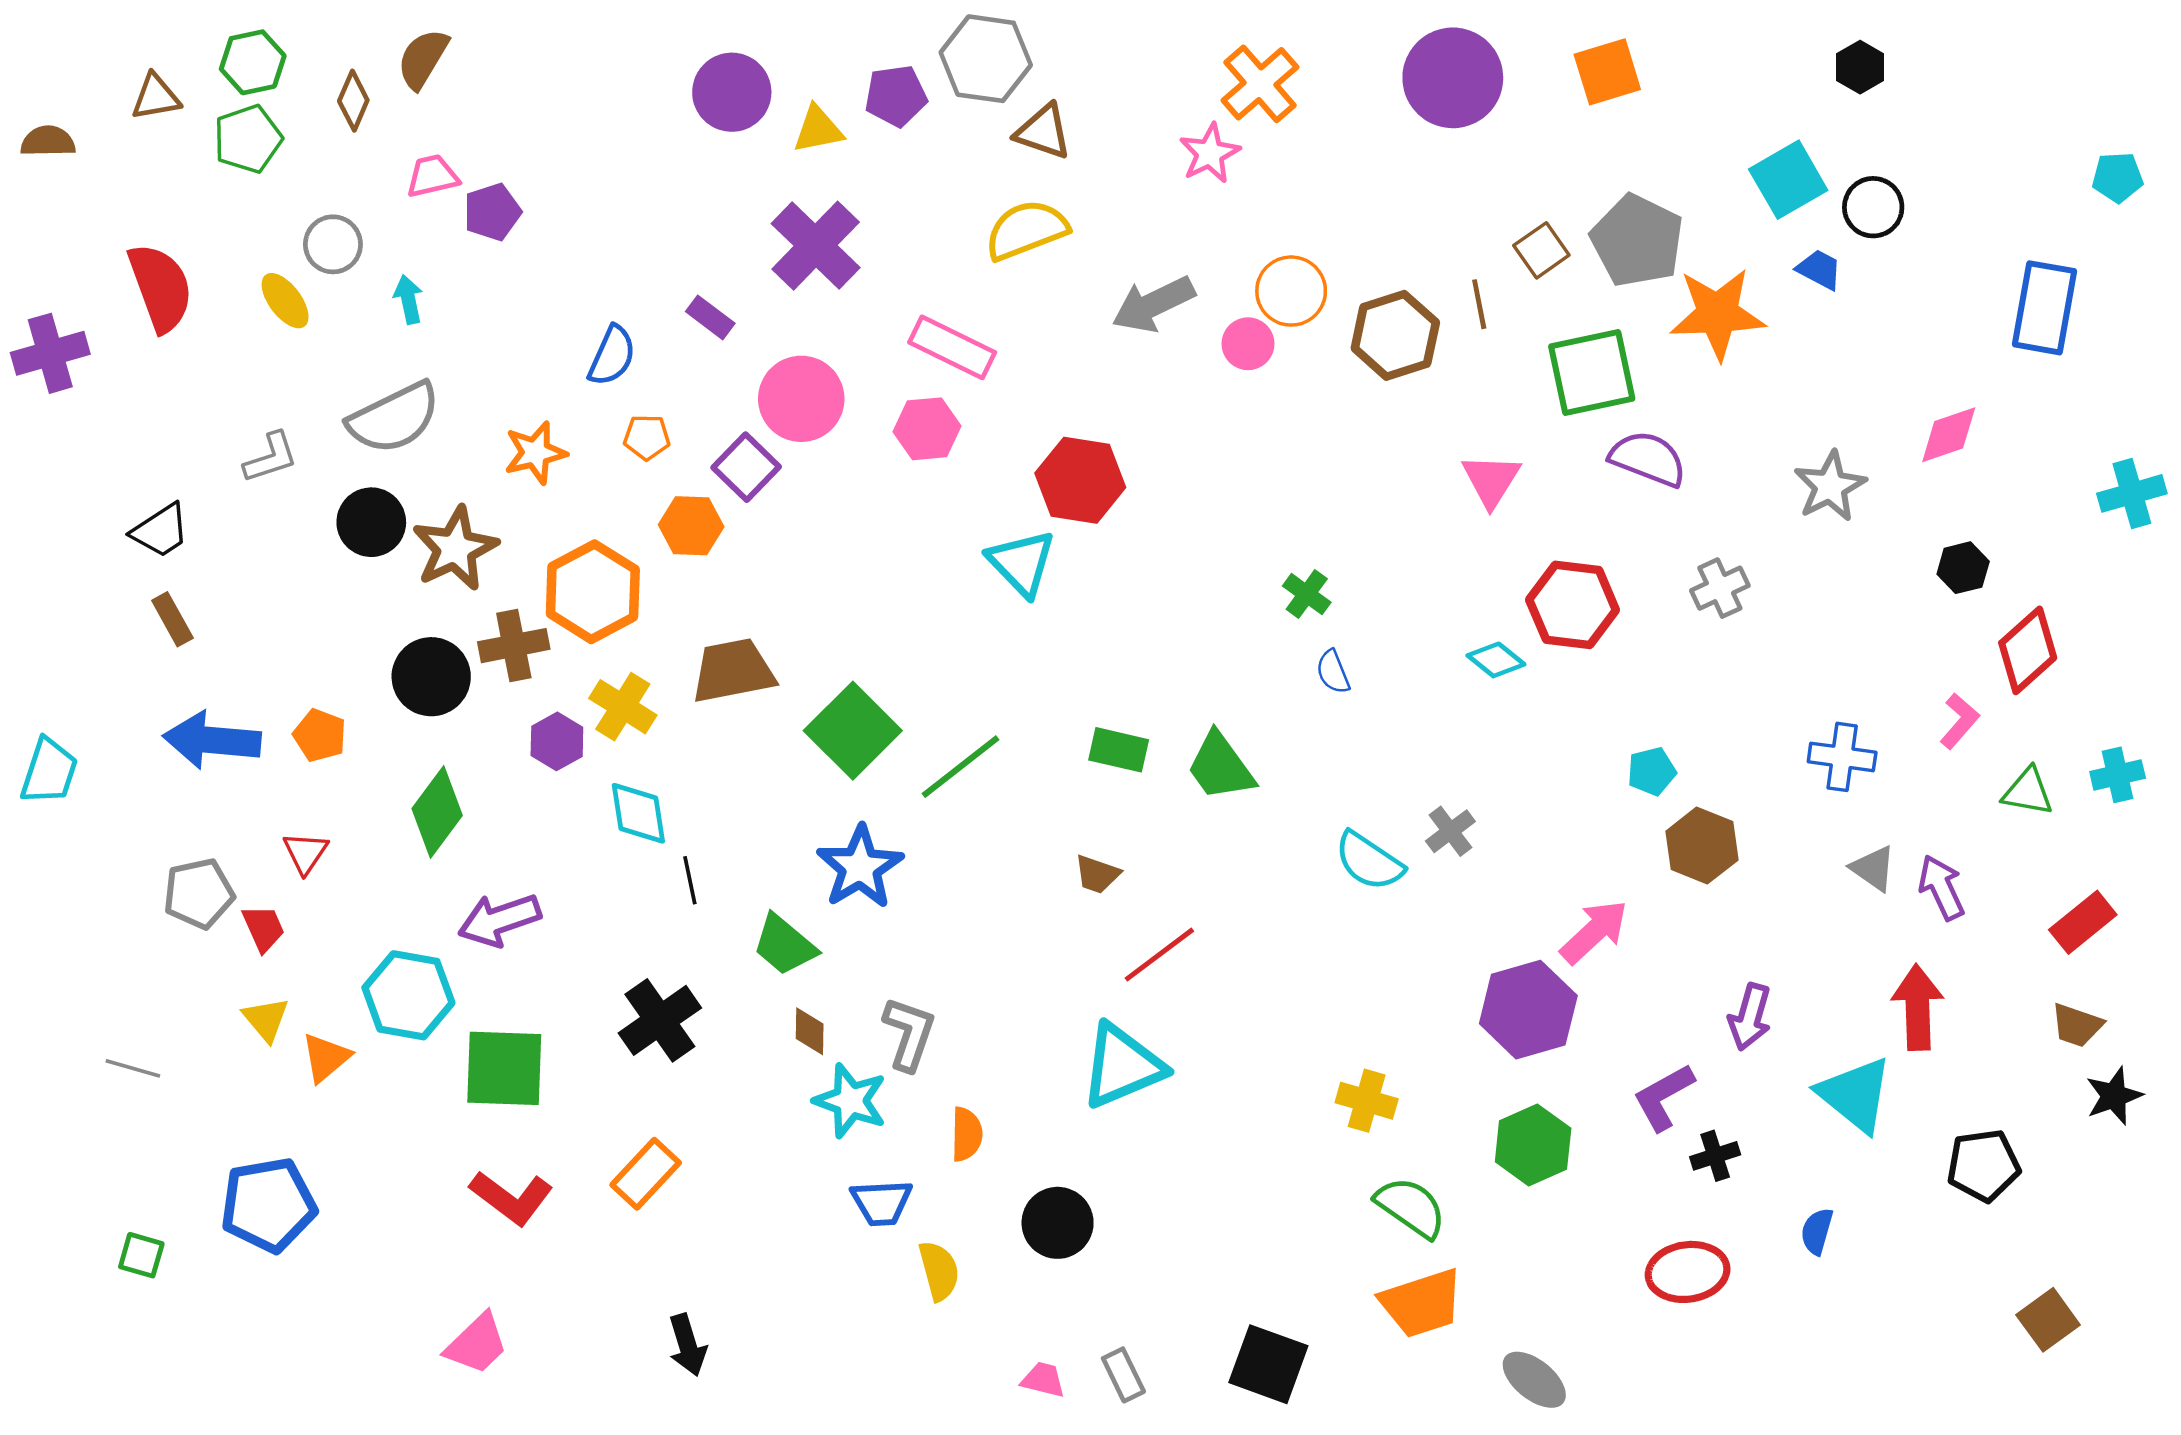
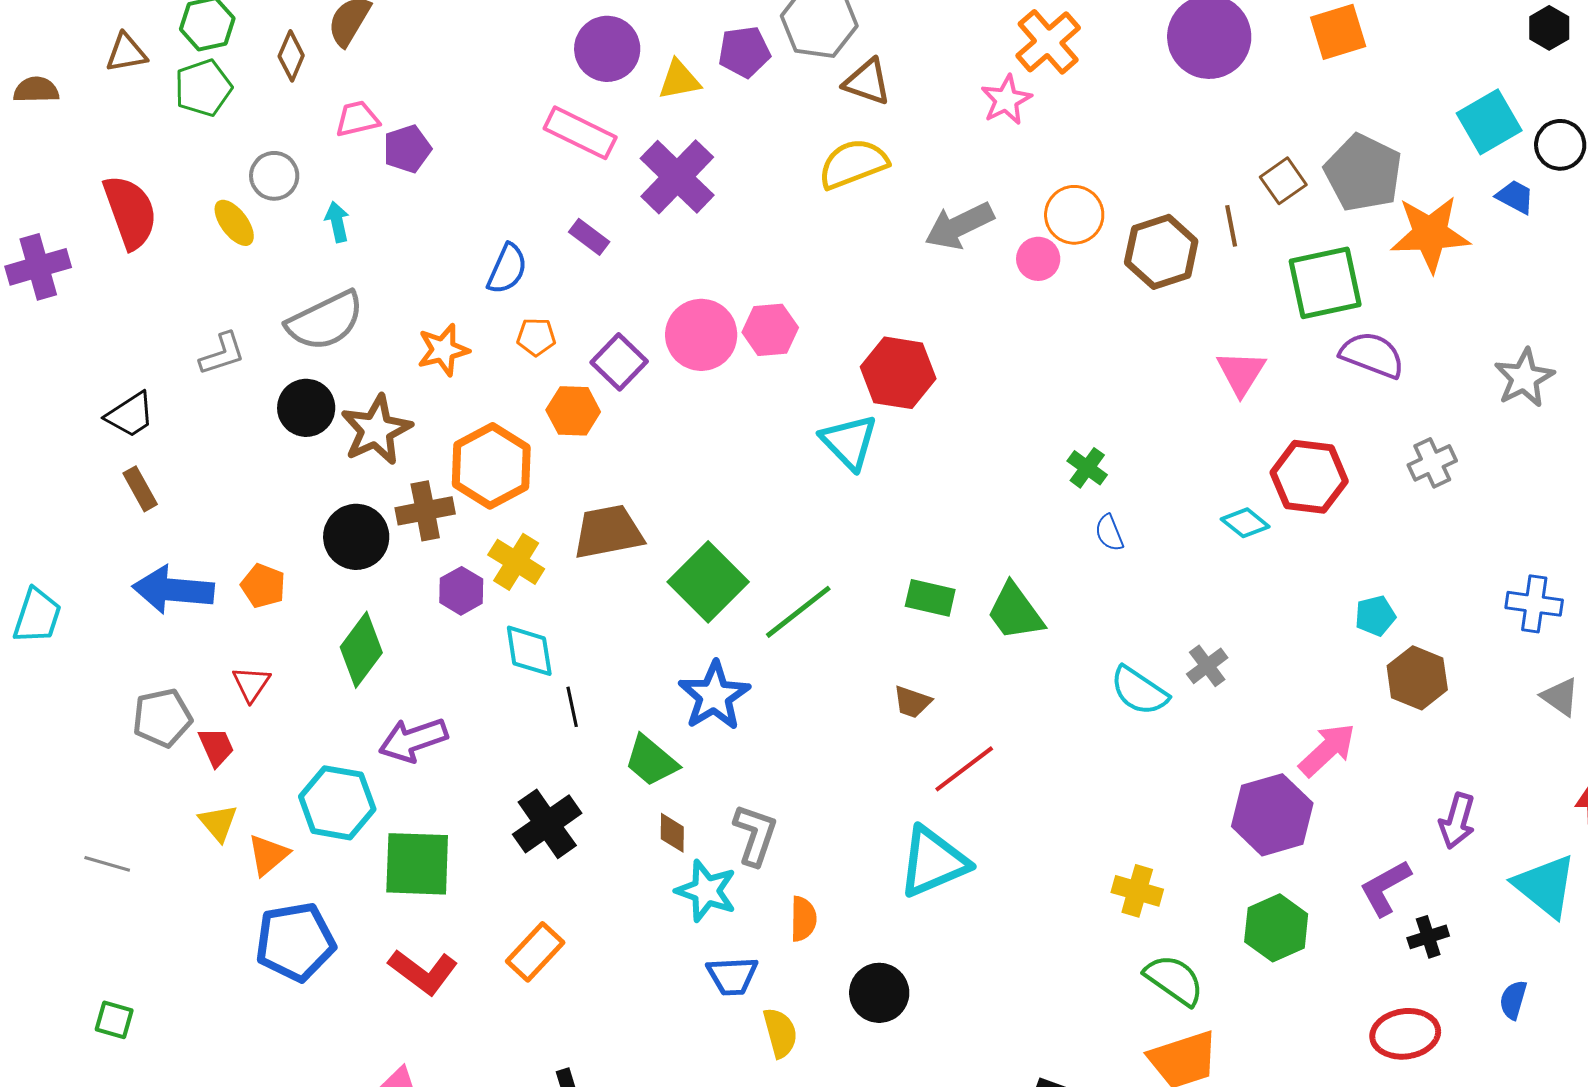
pink rectangle: (952, 347) -> (580, 133), moved
pink circle: (801, 399) -> (701, 335), moved
blue pentagon: (268, 1205) -> (295, 942), moved

